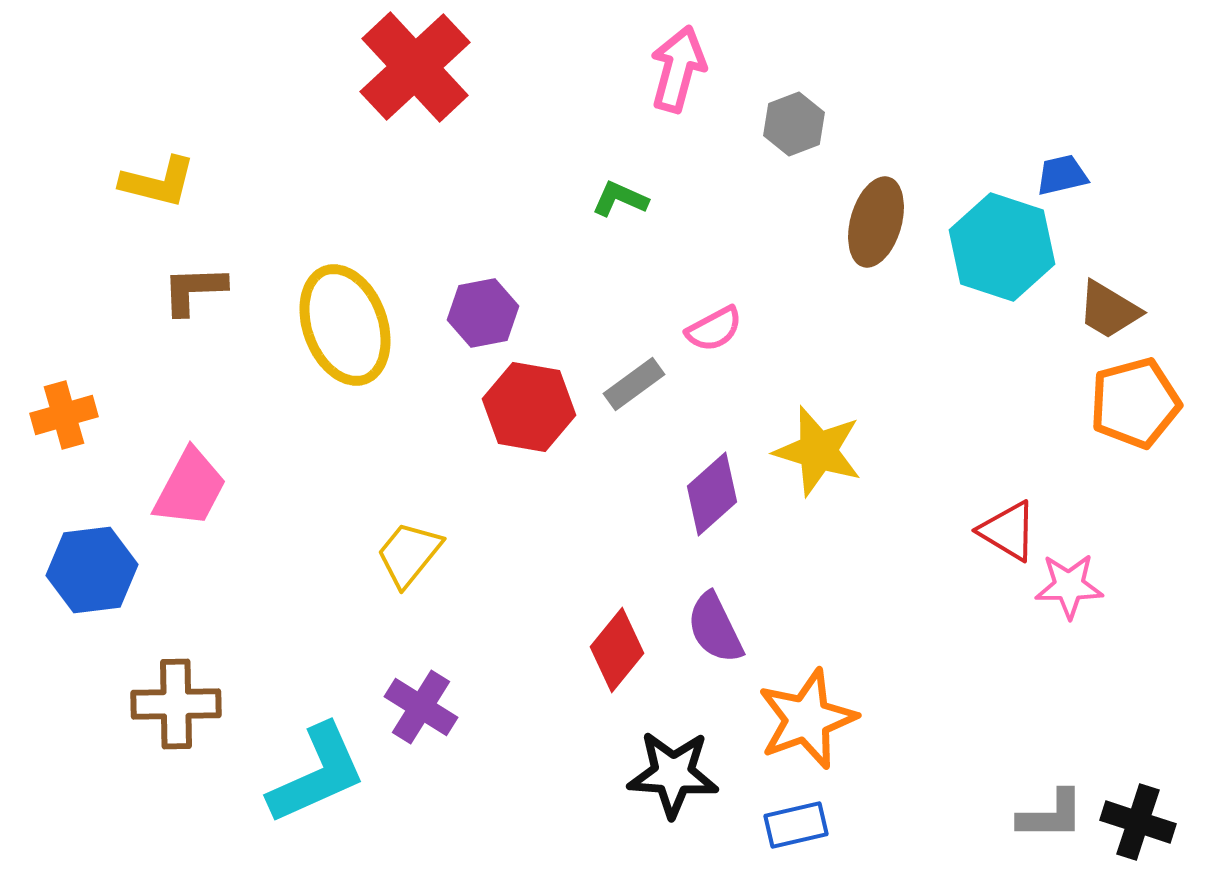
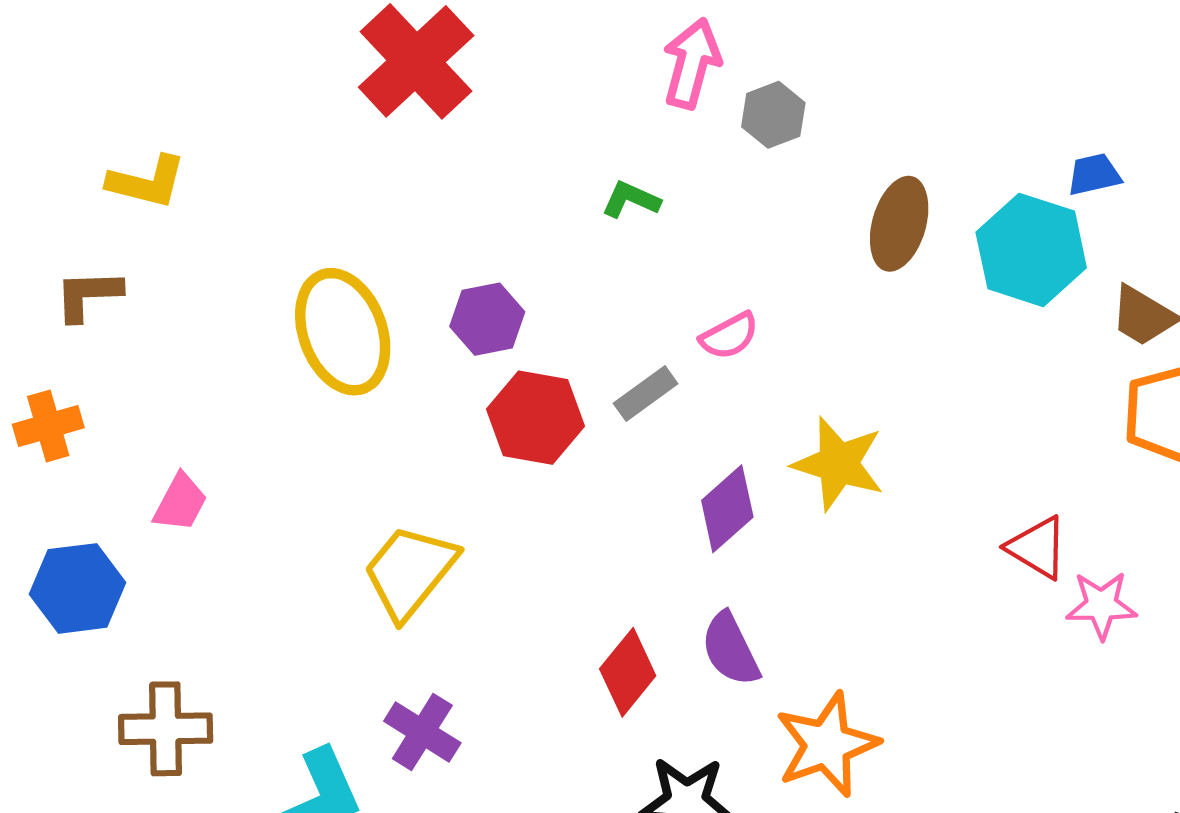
gray hexagon: (794, 124) -> (773, 115), moved
brown L-shape: (194, 290) -> (88, 295), moved
pink trapezoid: (190, 488) -> (180, 502), size x0.7
yellow trapezoid: (409, 554) -> (410, 572), size x1.4

